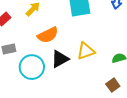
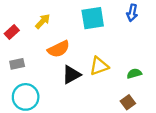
cyan circle: (32, 67) -> (26, 97), moved

